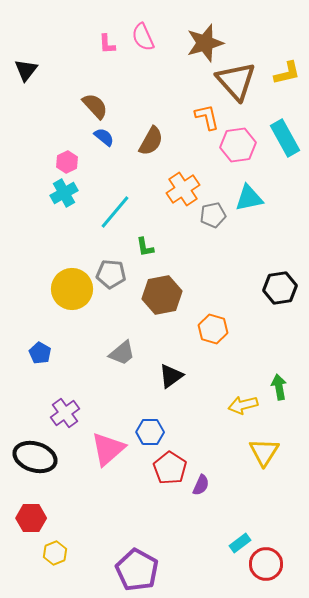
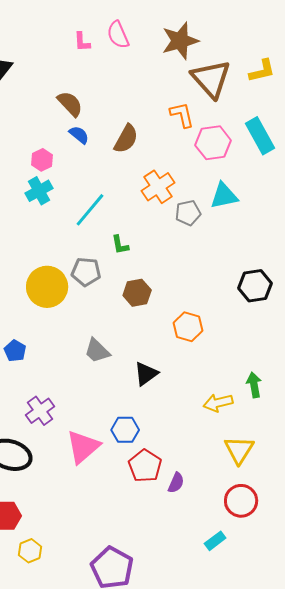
brown hexagon: (162, 295) -> (137, 293), size x0.7
gray trapezoid: (122, 353) -> (97, 351), turned 84
red circle: (266, 564) -> (241, 501), moved

